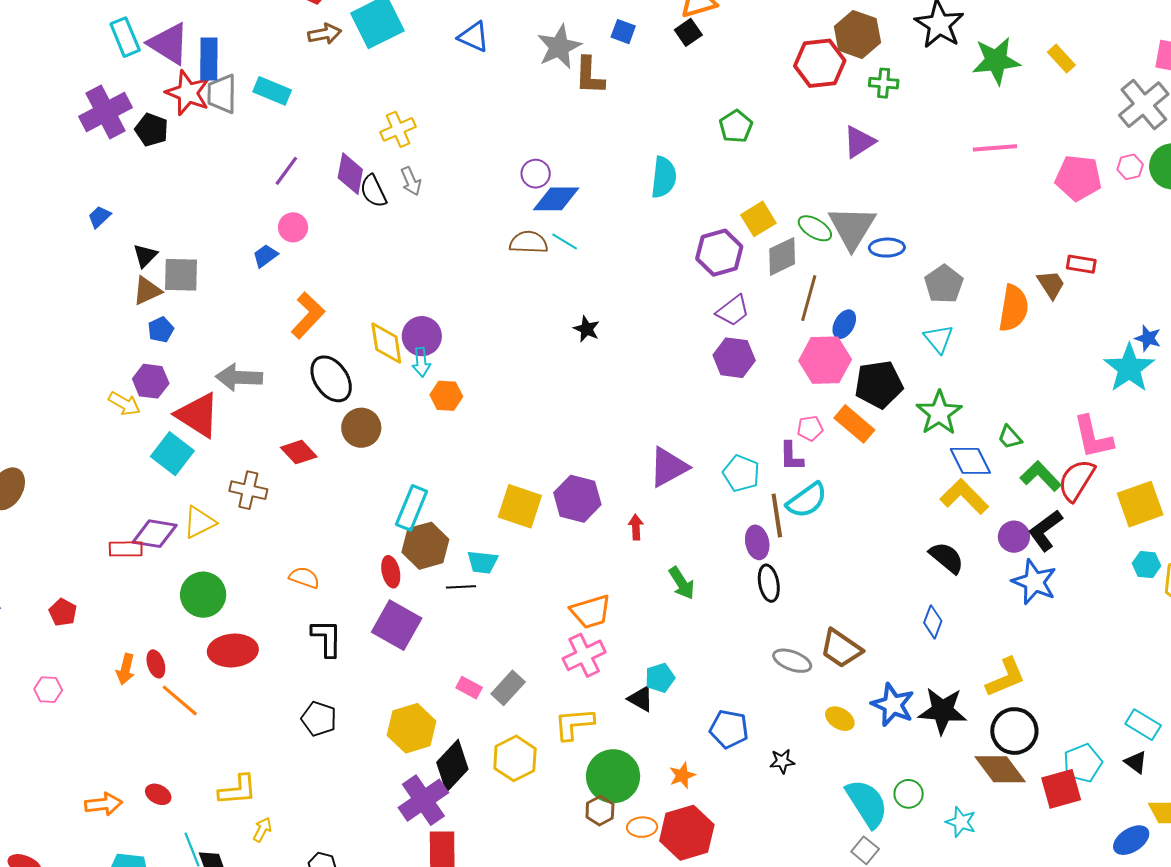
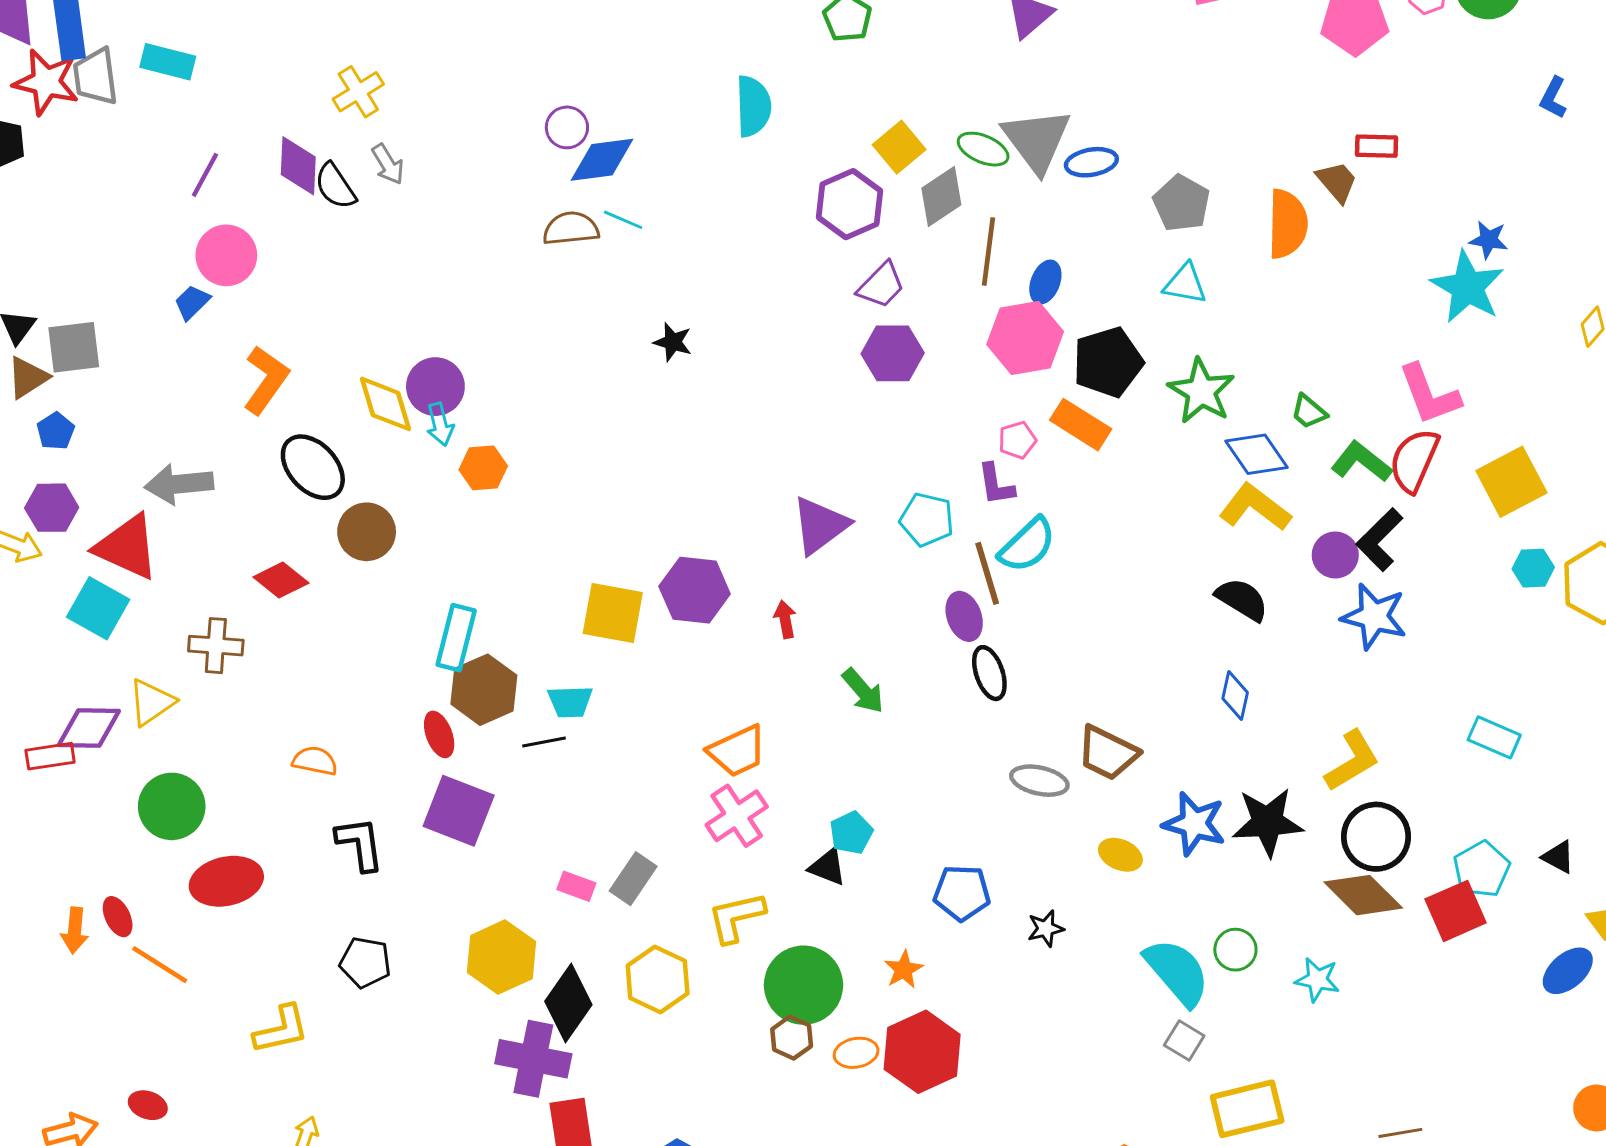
pink circle: (293, 227) -> (226, 255), size x1.4
cyan triangle: (939, 339) -> (1185, 284), turned -32
cyan rectangle: (1143, 725) -> (1494, 737), moved
yellow L-shape: (238, 790) -> (281, 1030), moved
purple cross: (423, 800) -> (533, 1059), turned -36

